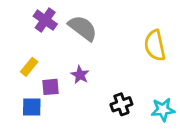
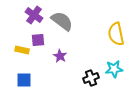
yellow rectangle: (29, 67) -> (22, 50), turned 64
purple square: (51, 87) -> (38, 40), moved
cyan star: (163, 110) -> (114, 69), moved

